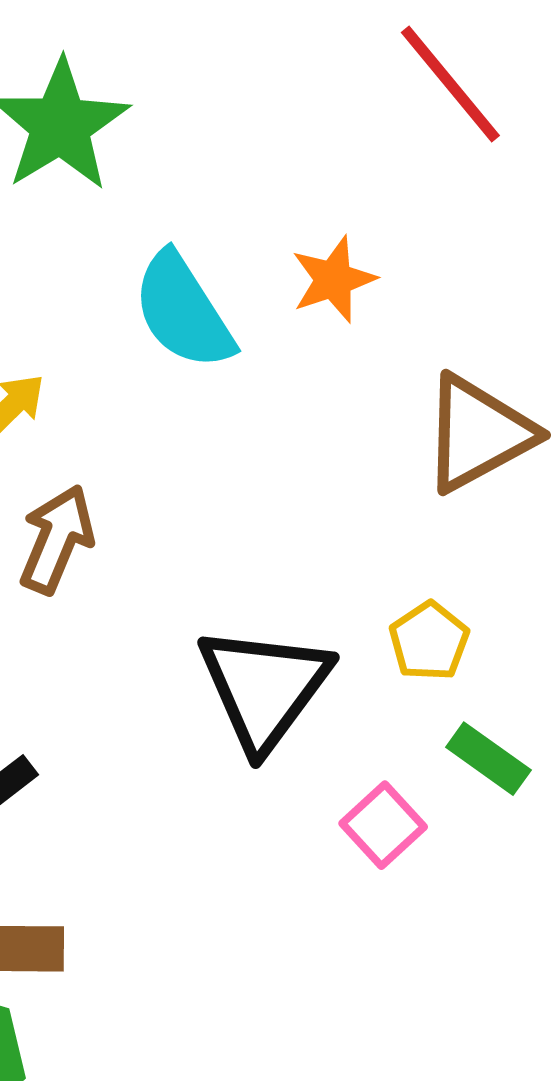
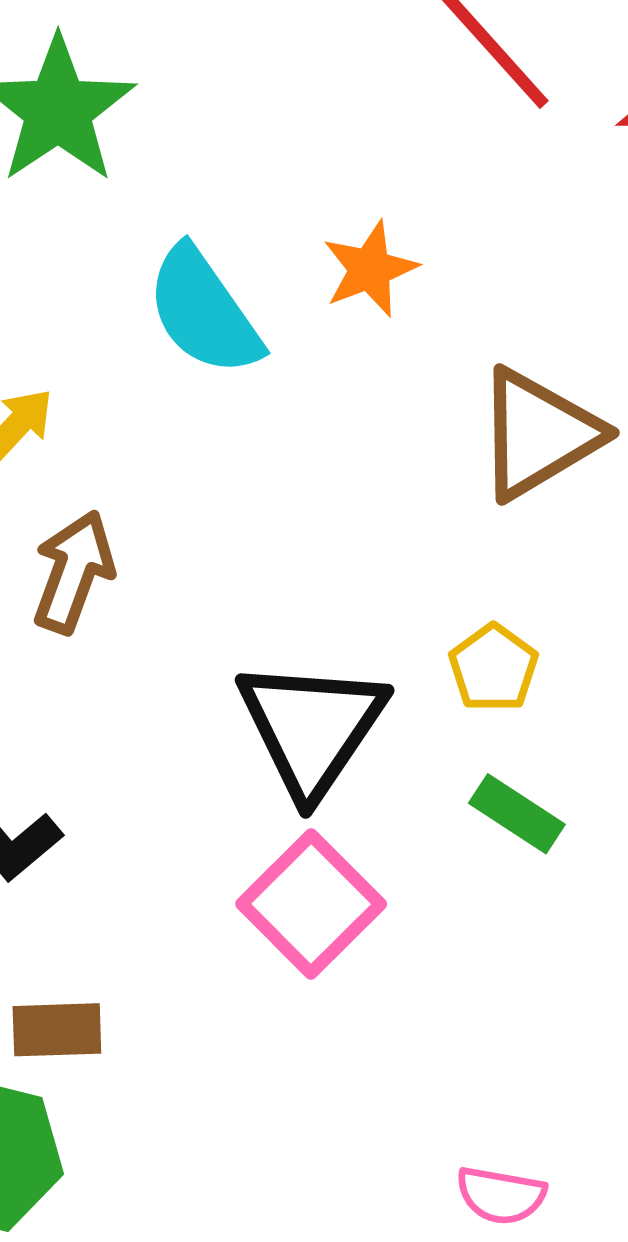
green rectangle: (488, 759) -> (517, 814), moved
pink square: (383, 825) -> (311, 904), moved, size x1.5

